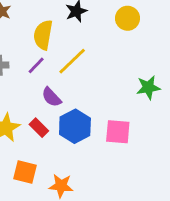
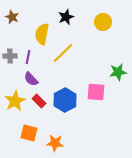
purple line: (36, 65) -> (28, 57), moved, turned -32
purple semicircle: (51, 97) -> (31, 79), moved
pink square: (118, 132) -> (96, 92), moved

